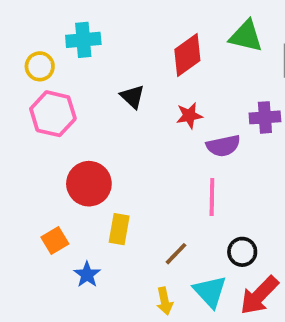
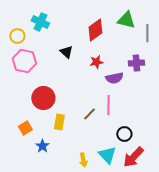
cyan cross: (83, 40) -> (40, 22), turned 30
brown line: (176, 254) -> (89, 114), moved

